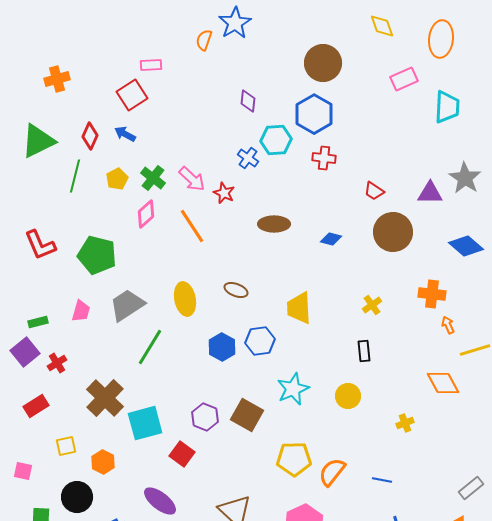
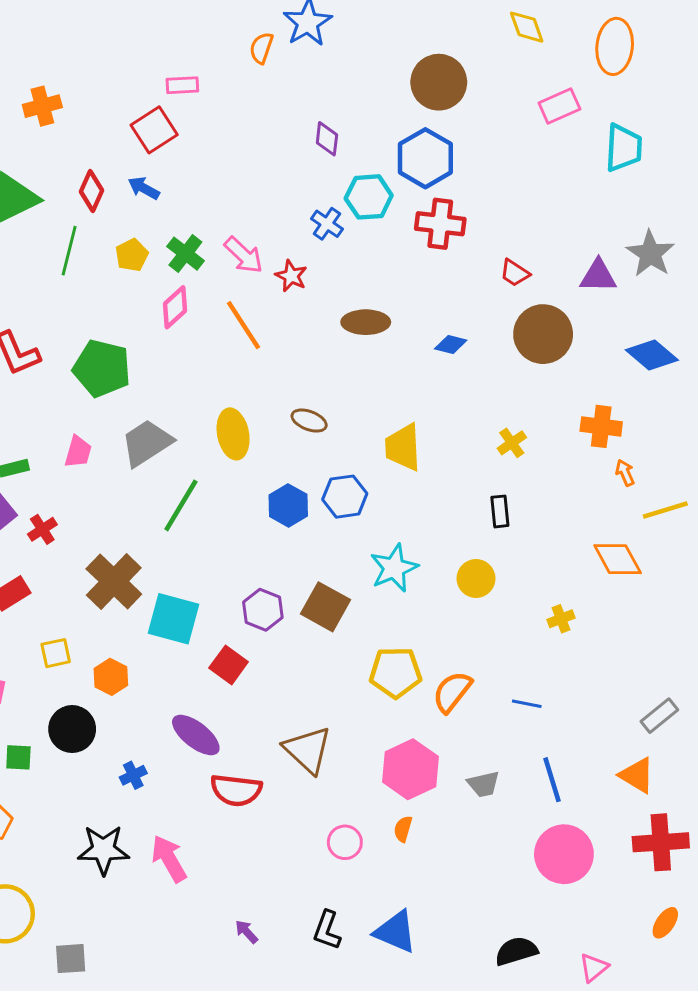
red cross: (324, 158) -> (440, 224), size x1.4
cyan square: (145, 423) -> (173, 619), turned 30

